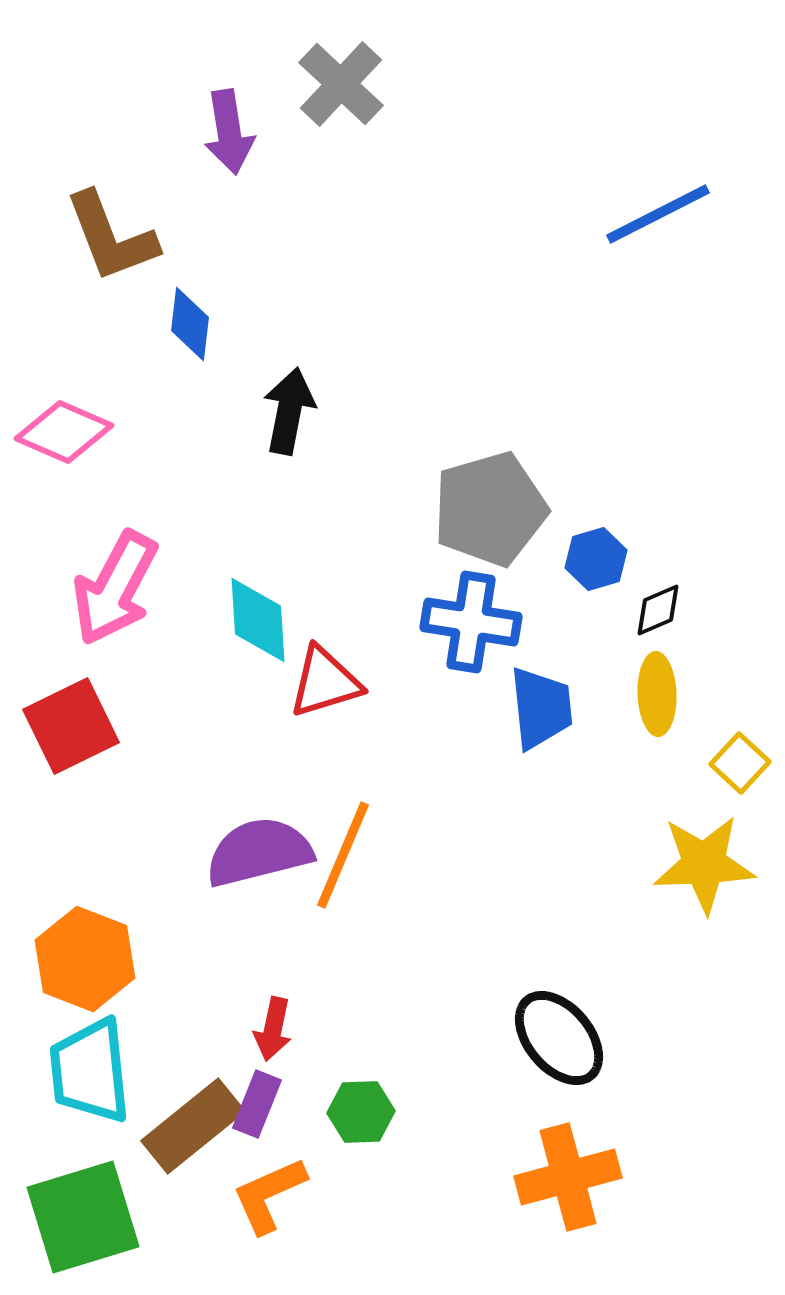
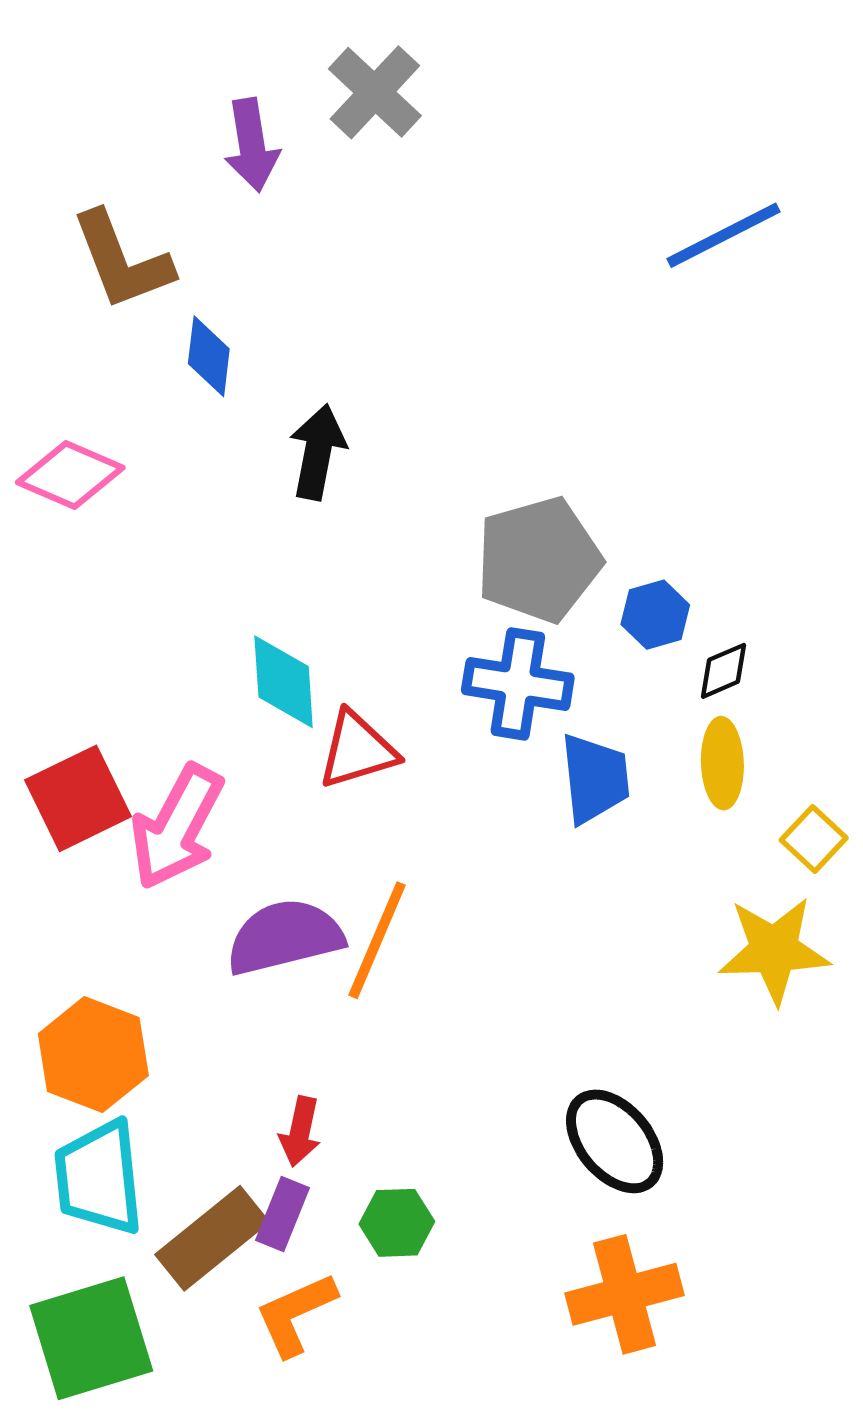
pink arrow: (115, 588) -> (177, 827), moved

